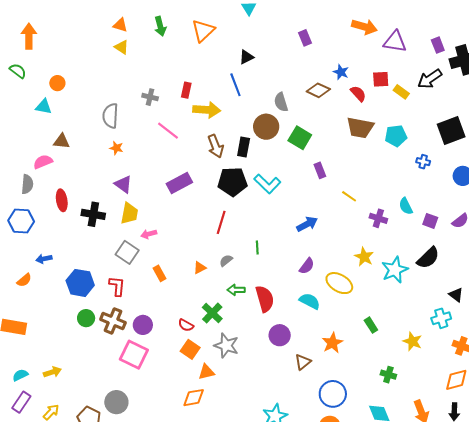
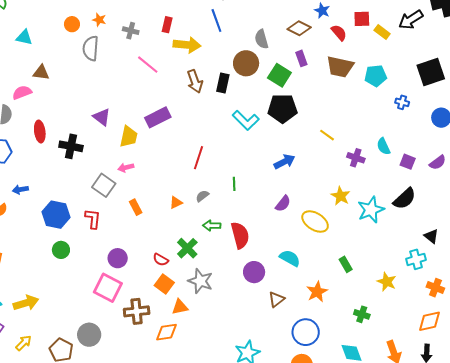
orange circle: (57, 83) -> (72, 24), moved
orange star: (116, 148) -> (99, 20), moved
purple rectangle: (320, 170) -> (301, 58), moved
black pentagon: (232, 182) -> (282, 108), moved
yellow trapezoid: (129, 213) -> (129, 137), moved
cyan semicircle: (310, 301) -> (290, 258), moved
brown cross: (113, 321) -> (137, 311), moved, turned -30
orange star: (332, 343) -> (317, 292), moved
yellow arrow: (52, 372) -> (26, 303), size x1.4

